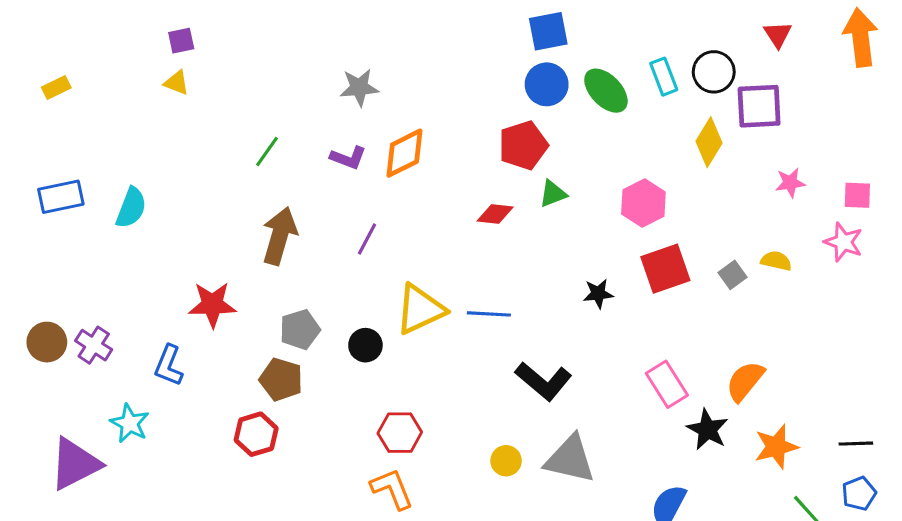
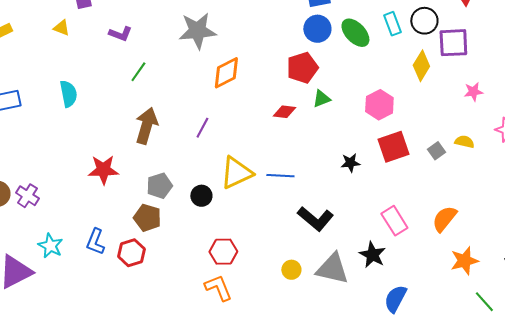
yellow triangle: (176, 83) -> (61, 28), moved
gray star: (359, 87) -> (197, 31), size x1.5
purple L-shape: (348, 158) -> (120, 34), moved
cyan semicircle: (131, 208) -> (68, 94), moved, turned -32
blue L-shape: (169, 365) -> (95, 242), moved
black star: (707, 430) -> (372, 255), moved

